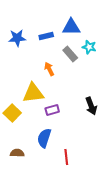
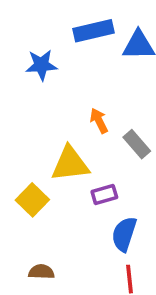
blue rectangle: (46, 36) -> (94, 31), moved, size x1.5
gray rectangle: (70, 54) -> (137, 144), moved
blue semicircle: (44, 138) -> (124, 234), moved

